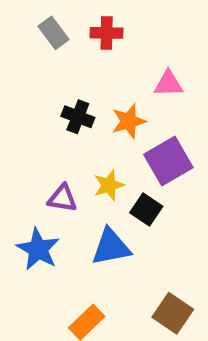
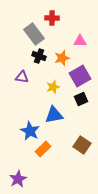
gray rectangle: (54, 33) -> (34, 34), moved, size x1.5
purple triangle: (62, 198) -> (22, 77), moved
black square: (146, 209) -> (81, 99), moved, turned 32
blue star: (38, 249) -> (30, 131), moved

